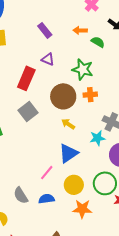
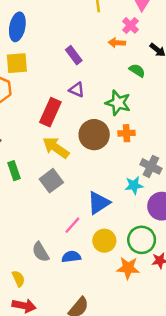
orange arrow: (80, 30) -> (117, 43), moved
gray square: (28, 112) -> (51, 181), moved
yellow arrow: (68, 124) -> (56, 148), moved, size x1.6
orange star: (82, 209) -> (128, 268), moved

